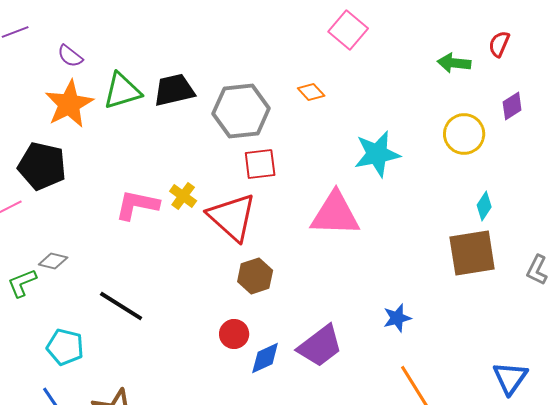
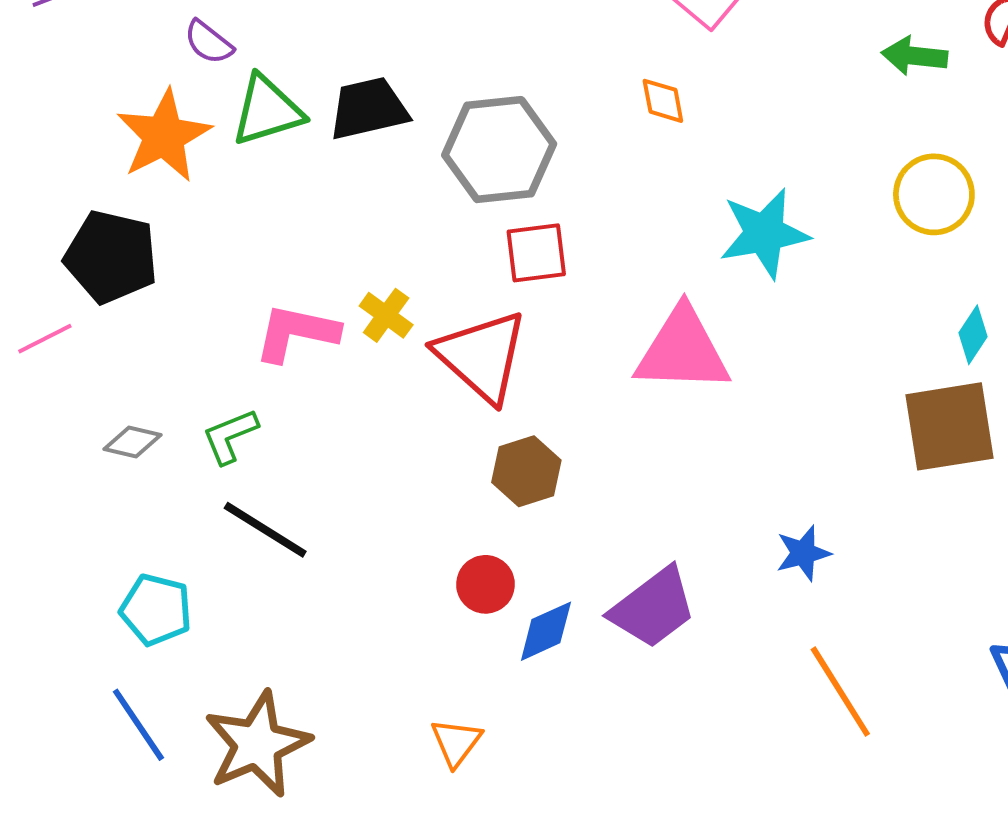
purple semicircle: (70, 56) -> (209, 42), moved
orange diamond: (311, 92) -> (663, 101), moved, turned 32
green L-shape: (22, 283) -> (230, 436), moved

